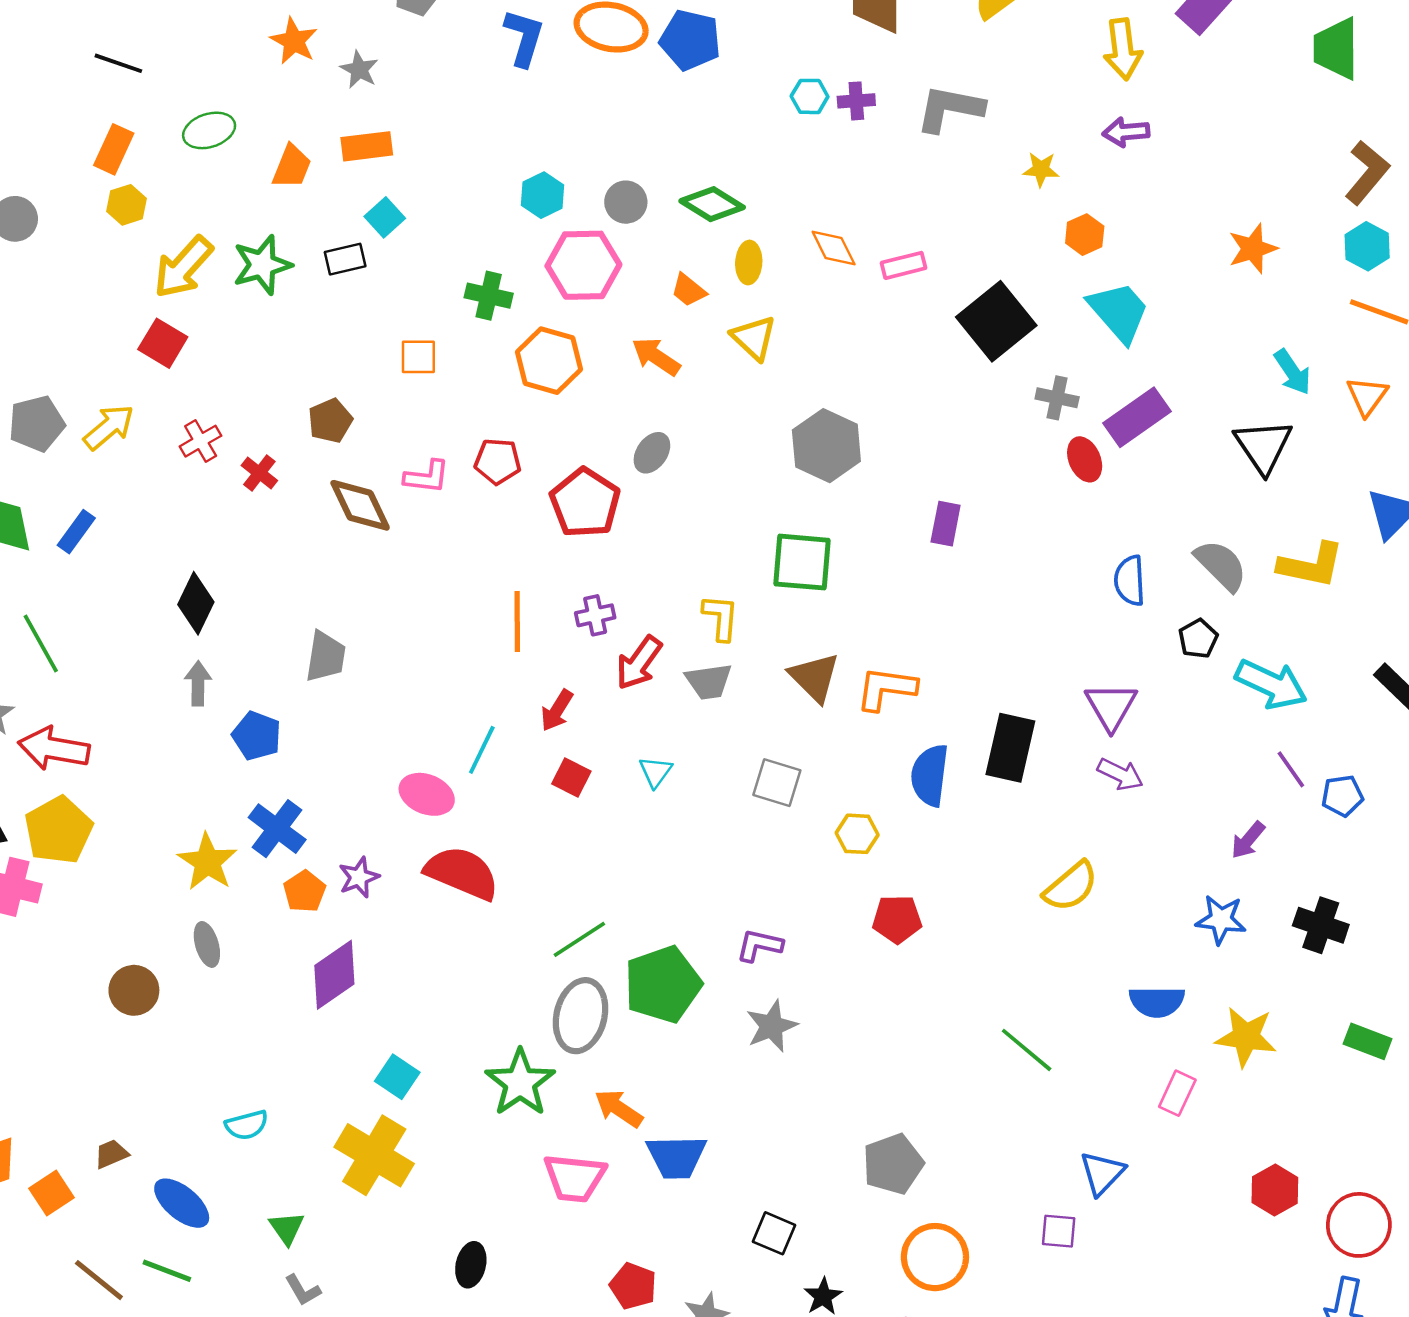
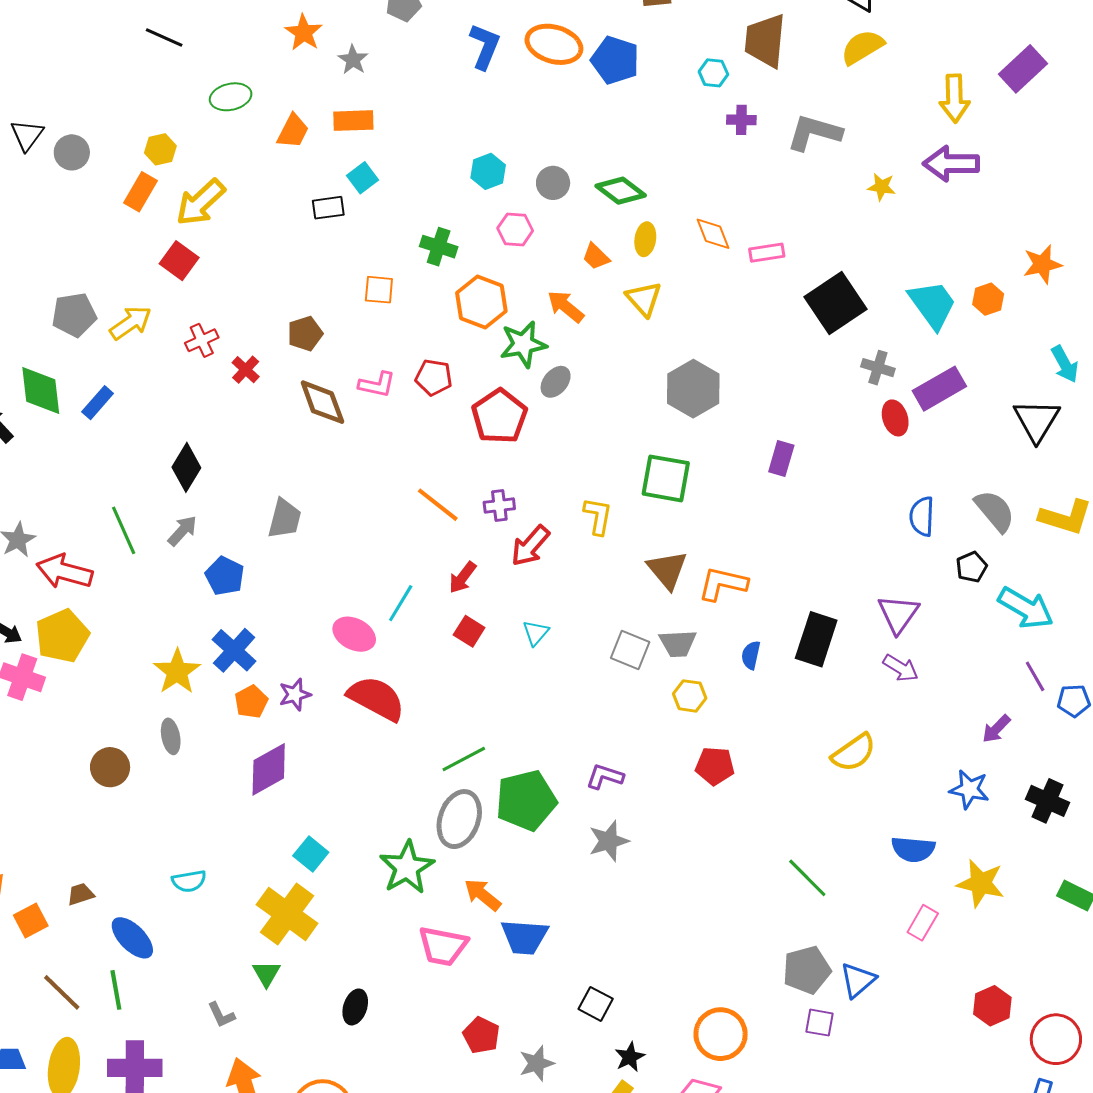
cyan hexagon: (810, 96) -> (713, 73), moved
purple arrow: (1126, 132) -> (951, 164), size x1.5
orange rectangle: (114, 149) -> (140, 192), moved
orange hexagon: (1085, 235) -> (988, 299), moved
green star: (262, 265) -> (523, 344), moved
pink hexagon: (583, 265) -> (515, 229), size x0.6
orange line: (517, 621) -> (438, 505), turned -57
green line: (41, 644) -> (124, 530), moved
gray trapezoid: (709, 681) -> (678, 643), moved
gray arrow: (198, 683) -> (182, 531), turned 36
blue semicircle: (930, 775) -> (751, 655), size x0.6
gray pentagon: (893, 1164) -> (807, 970), moved
green triangle: (287, 1228) -> (266, 974), moved
green line: (167, 1271) -> (116, 990), turned 54

